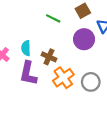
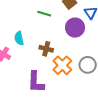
cyan semicircle: (26, 48) -> (19, 38), moved
purple L-shape: (28, 73) -> (36, 82), moved

